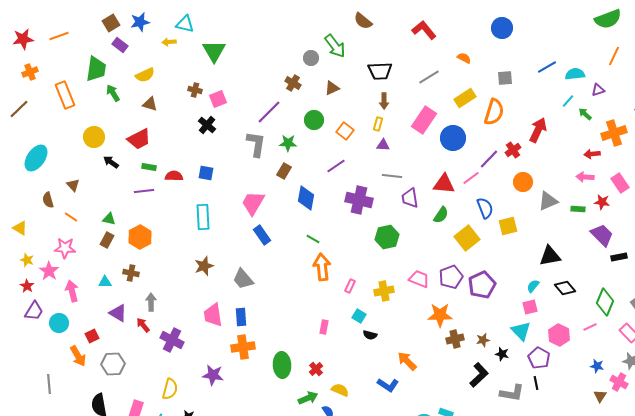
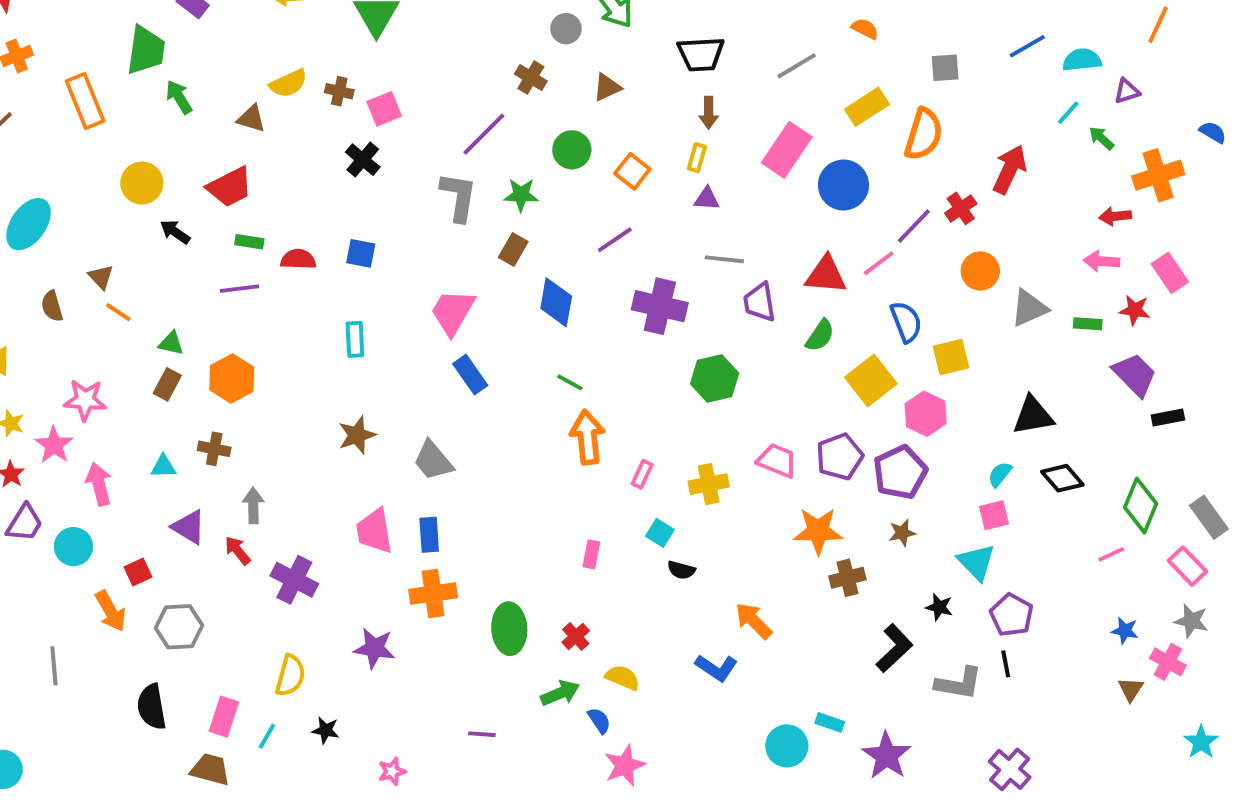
yellow semicircle: (145, 75) -> (288, 83), moved
orange line: (71, 217) -> (118, 312), moved
cyan rectangle: (203, 217) -> (355, 339), size x0.7
pink hexagon: (559, 335) -> (926, 414), moved
brown star: (483, 340) -> (902, 533), moved

